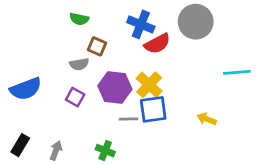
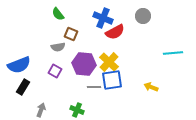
green semicircle: (79, 19) -> (58, 14), turned 40
gray circle: (196, 22) -> (143, 16), size x0.6
black rectangle: (20, 145) -> (23, 87), moved

